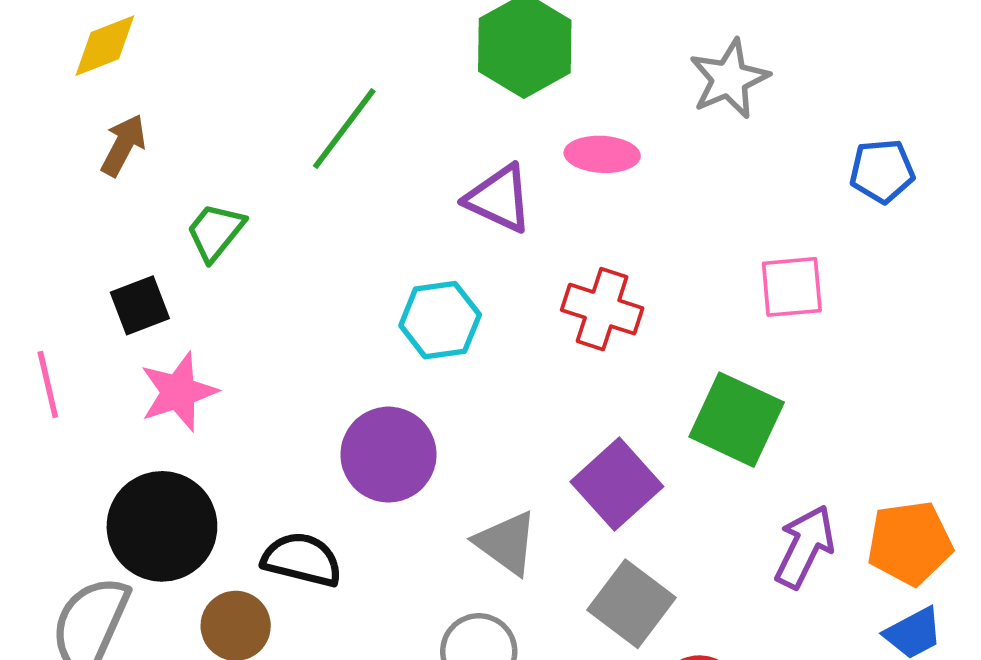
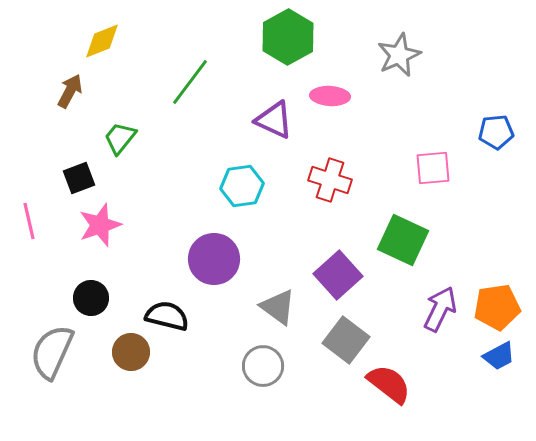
yellow diamond: (105, 46) -> (102, 41), moved
blue pentagon: (882, 171) -> (496, 132), moved
black circle: (162, 526) -> (91, 298), size x0.6

